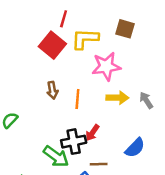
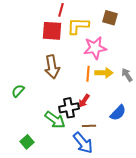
red square: (52, 45) -> (52, 31), turned -35
brown arrow: (52, 90) -> (52, 67), size x1.6
orange line: (77, 99) -> (88, 74), moved

